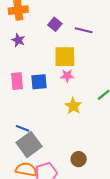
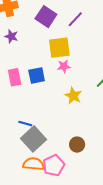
purple square: (55, 24) -> (46, 17), size x1.5
purple line: (84, 30) -> (75, 19), turned -54
brown circle: (79, 159) -> (77, 145), moved

